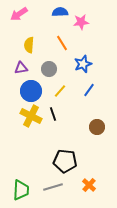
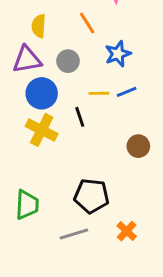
purple triangle: (21, 68) -> (27, 60), size x1.5
blue line: (89, 90) -> (127, 92), turned 32
yellow line: (60, 91) -> (99, 93), moved, turned 48
black line: (53, 114) -> (80, 117), moved
green trapezoid: (21, 190) -> (27, 205), moved

